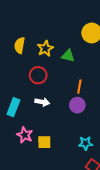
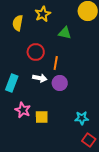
yellow star: (45, 48) -> (43, 14), moved
orange line: (79, 87) -> (56, 63), moved
purple circle: (77, 105) -> (60, 83), moved

